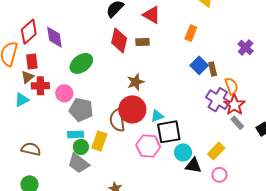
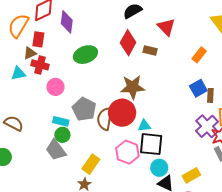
brown star: (136, 82) -> (133, 87), size x1.4
pink circle: (64, 93) -> (55, 87), moved
gray pentagon: (81, 110) -> (84, 109), moved
yellow rectangle: (99, 141) -> (91, 164), moved

